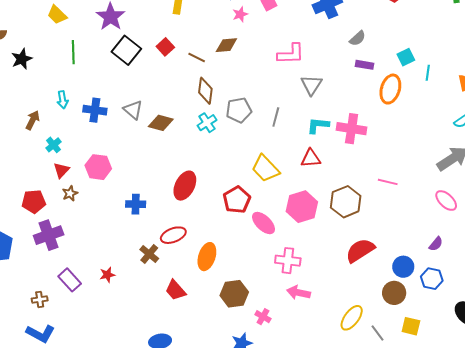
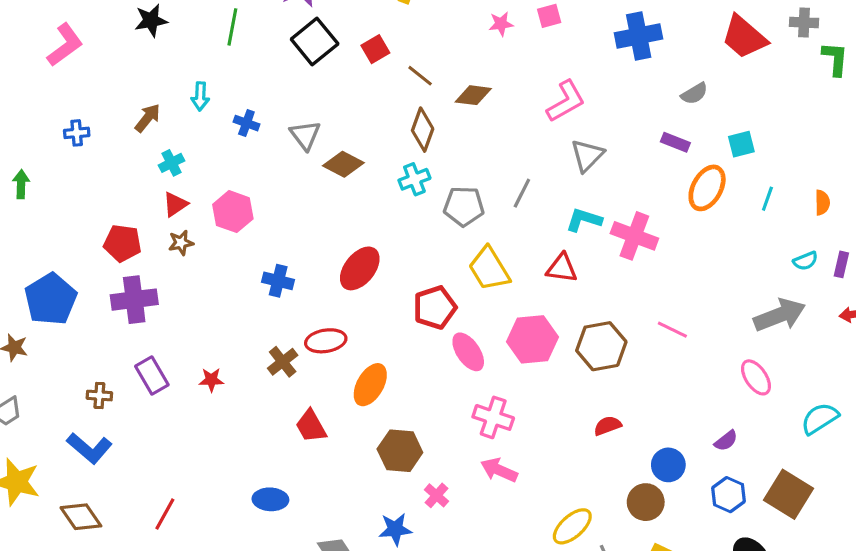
gray semicircle: (358, 38) -> (694, 94), moved
brown diamond: (226, 45) -> (473, 95), moved
pink L-shape: (291, 54) -> (566, 101), turned -40
cyan line: (428, 73) -> (767, 199), moved
blue cross: (95, 110) -> (246, 123), size x0.7
gray pentagon: (239, 110) -> (464, 206), moved
red semicircle: (360, 250) -> (608, 426), size x0.6
blue hexagon: (432, 279) -> (728, 495), moved

